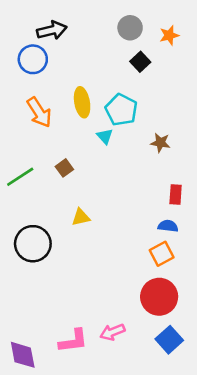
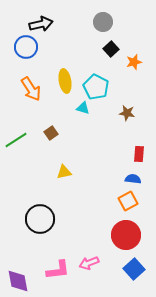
orange star: (169, 35) -> (134, 62), moved
cyan triangle: (105, 136) -> (83, 108), turned -32
black circle: (33, 244) -> (40, 219), moved

